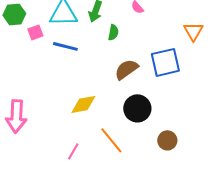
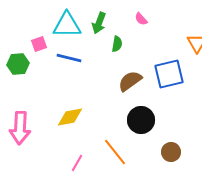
green hexagon: (14, 14) -> (18, 64), moved
yellow diamond: (83, 104) -> (70, 117), moved

